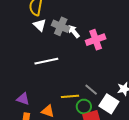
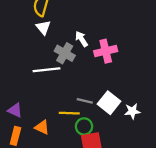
gray cross: (61, 26) -> (65, 53), moved
gray line: (91, 90) -> (85, 101), moved, turned -32
white square: (109, 104) -> (109, 103), moved

